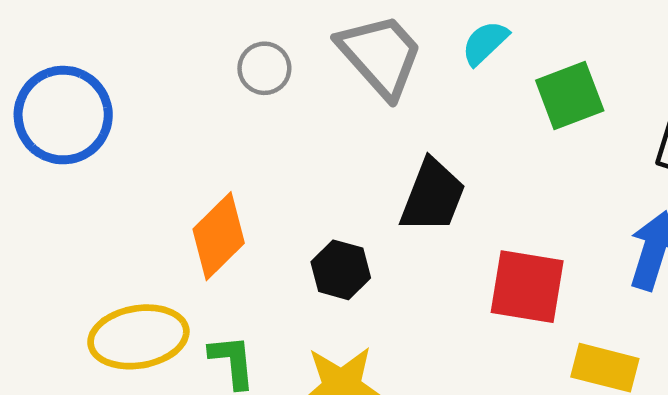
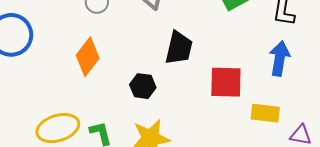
orange diamond: (219, 236) -> (88, 57), moved

